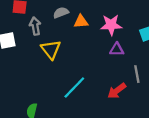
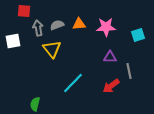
gray semicircle: (61, 13) -> (57, 25), moved
purple triangle: (117, 49) -> (110, 57), moved

